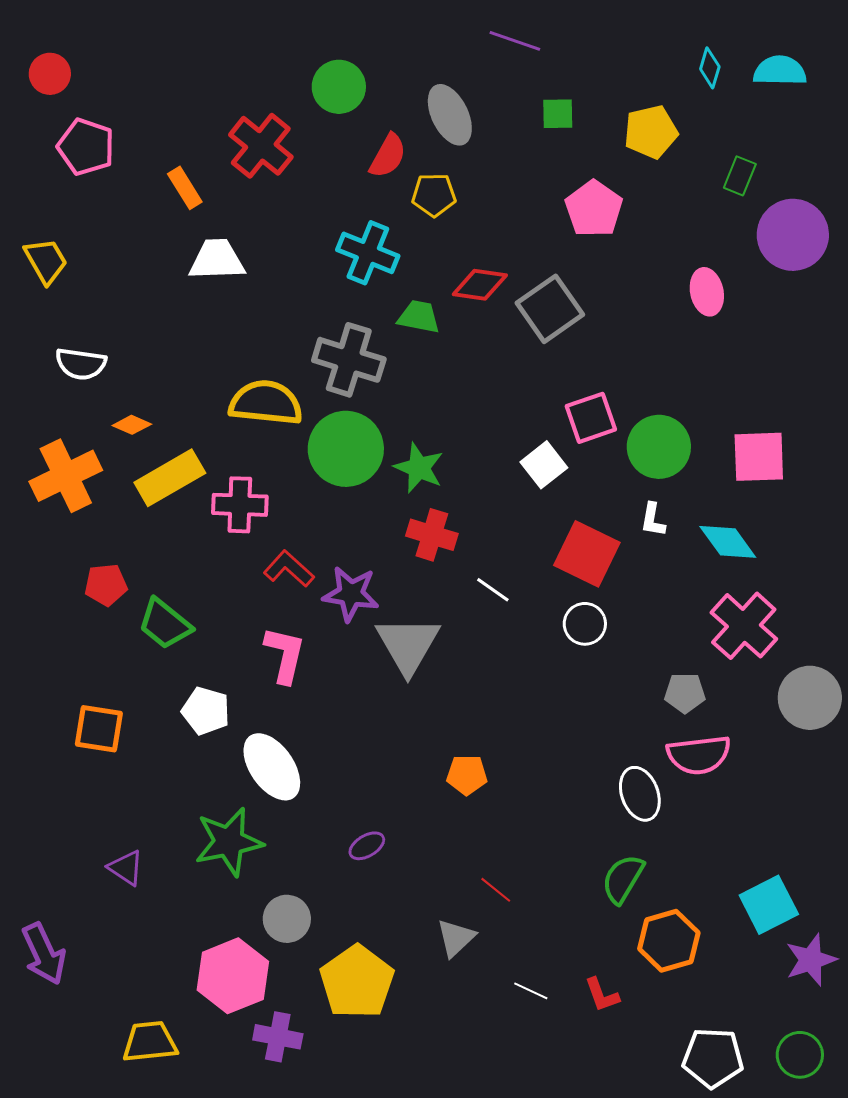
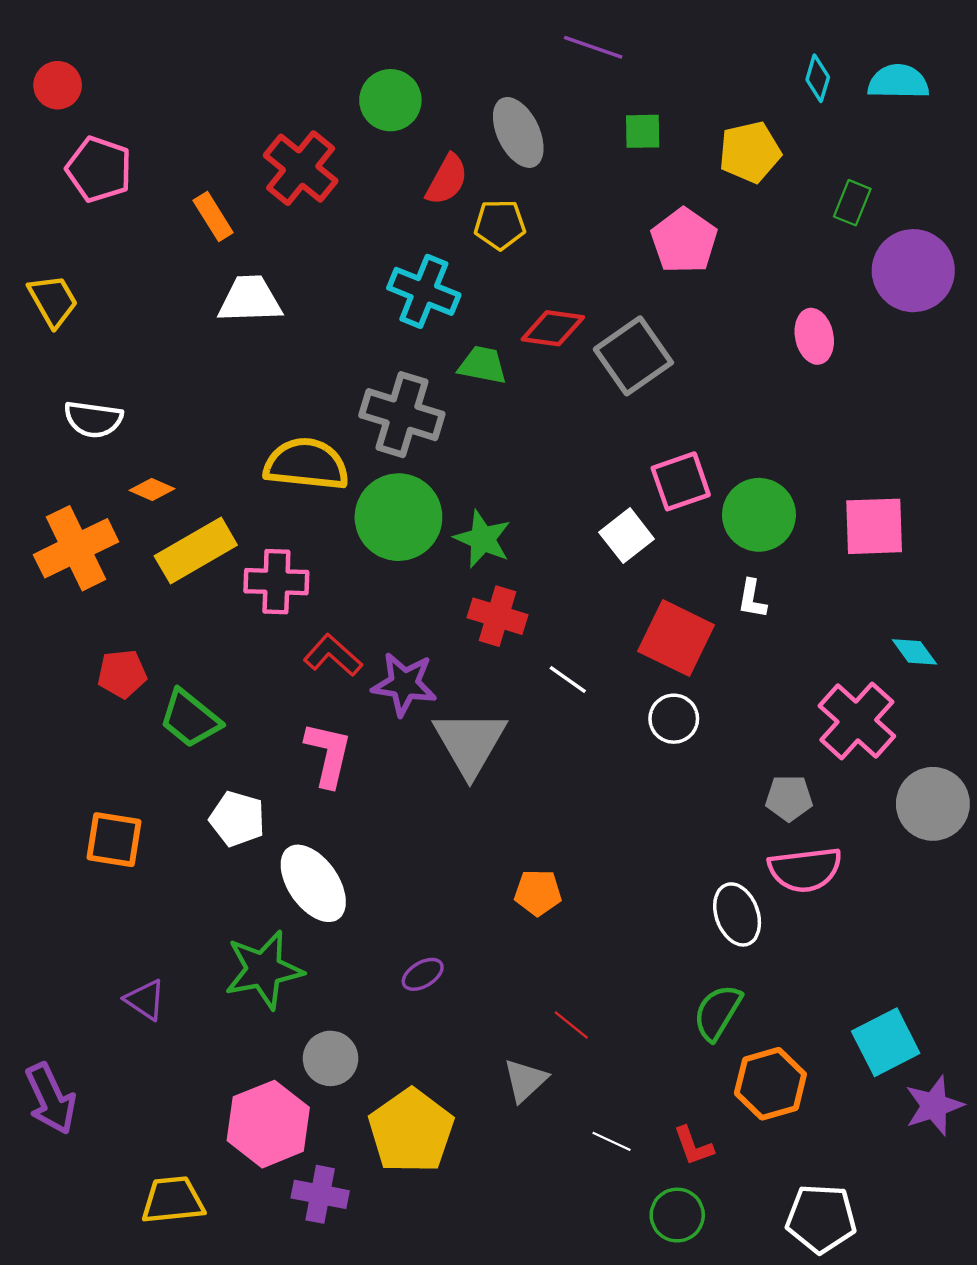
cyan diamond: (728, 542) -> (914, 652), moved, size x0.7
green circle: (800, 1055) -> (677, 1215), moved

